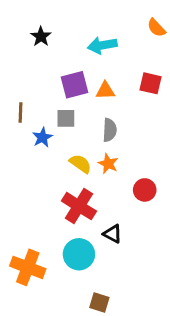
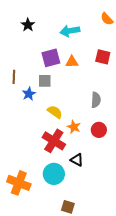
gray semicircle: (110, 130) -> (96, 100), moved
orange star: (108, 164) -> (74, 127), moved

